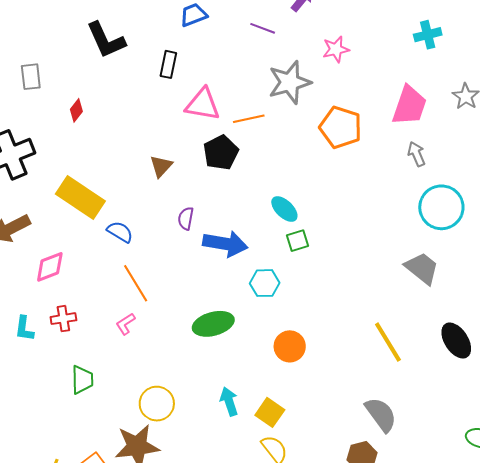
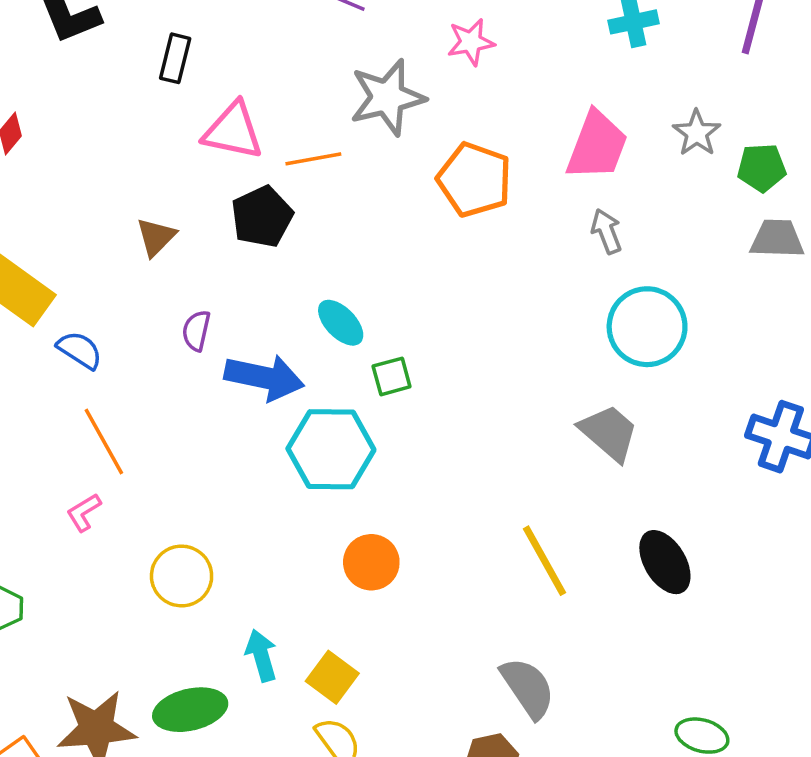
cyan ellipse: (284, 209) -> (341, 323), moved
cyan hexagon: (265, 283) -> (331, 449), size x1.6
green ellipse: (213, 324) -> (190, 710), moved
yellow circle: (157, 404) -> (182, 576), moved

